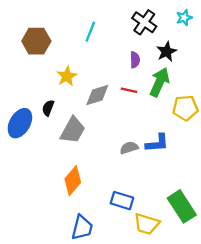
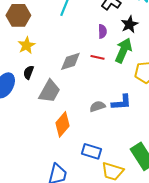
yellow star: (67, 76) -> (26, 45), moved
orange diamond: (73, 181) -> (62, 124), moved

